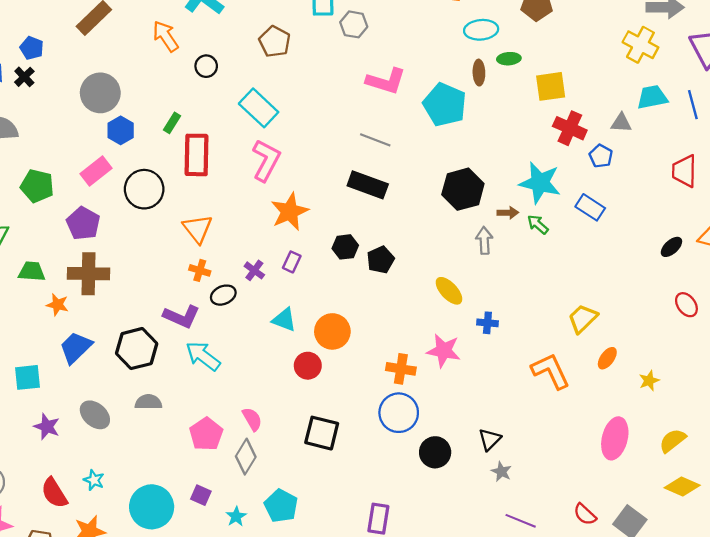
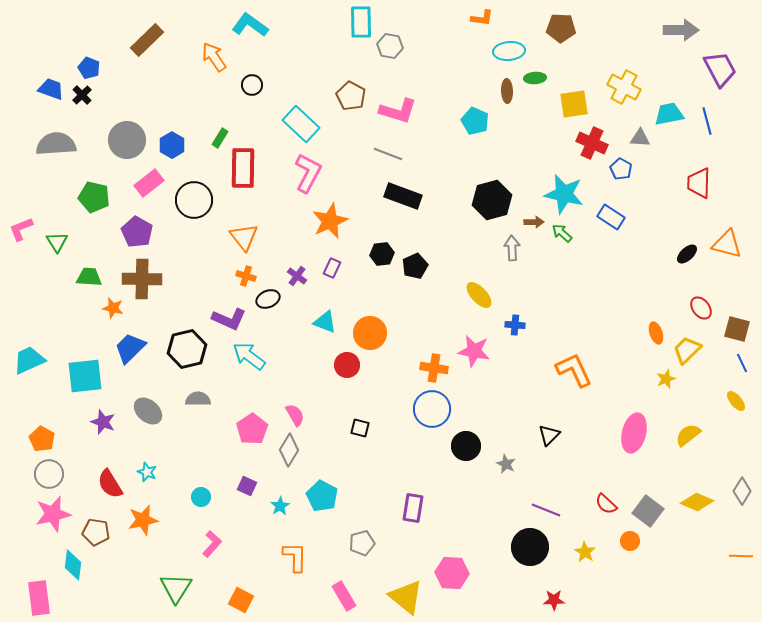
brown pentagon: (275, 42) -> (351, 96), moved
yellow cross: (640, 45) -> (624, 87), moved
pink L-shape: (386, 81) -> (398, 111), moved
gray circle: (100, 93) -> (127, 140), moved
cyan pentagon: (445, 105) -> (475, 121), size x0.7
gray line: (375, 140) -> (388, 154), moved
yellow trapezoid: (583, 319) -> (687, 350), moved
orange ellipse: (607, 358) -> (656, 333), moved, turned -55
cyan square: (28, 377) -> (85, 376), size x1.4
black square: (322, 433) -> (360, 428), size x0.6
black triangle: (490, 439) -> (549, 435), moved
gray star: (501, 472) -> (506, 464), moved
yellow diamond: (682, 487) -> (697, 502), moved
cyan circle: (152, 507) -> (201, 497), size x0.5

